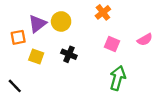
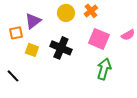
yellow circle: (61, 21) -> (66, 13), moved
pink square: (112, 44) -> (99, 39), size x1.5
black cross: (69, 54) -> (61, 48), size x1.5

